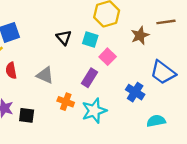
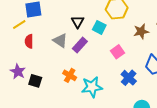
pink square: (108, 57) -> (118, 52), moved
gray triangle: (45, 75) -> (60, 41), moved
purple rectangle: (89, 78) -> (80, 45), moved

